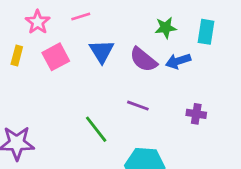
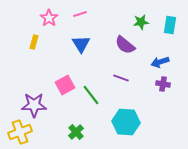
blue triangle: (102, 51) -> (81, 44), moved
pink square: (56, 57) -> (65, 85), moved
blue arrow: (178, 61) -> (160, 62), moved

